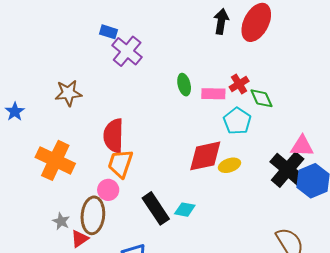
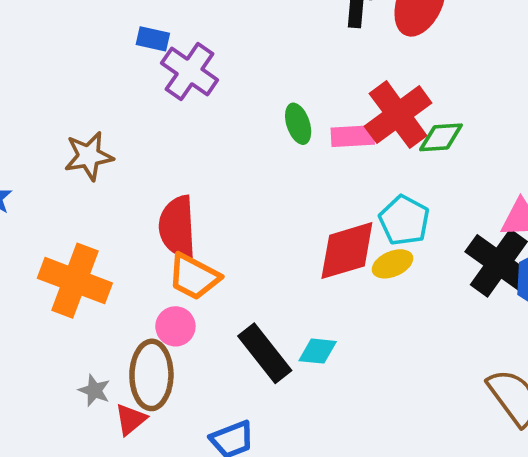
red cross: (239, 84) -> (398, 115), size x1.8
green diamond: (262, 98) -> (441, 137), turned -65
cyan pentagon: (237, 121) -> (404, 220), moved
orange trapezoid: (120, 163) -> (194, 277), turned -76

